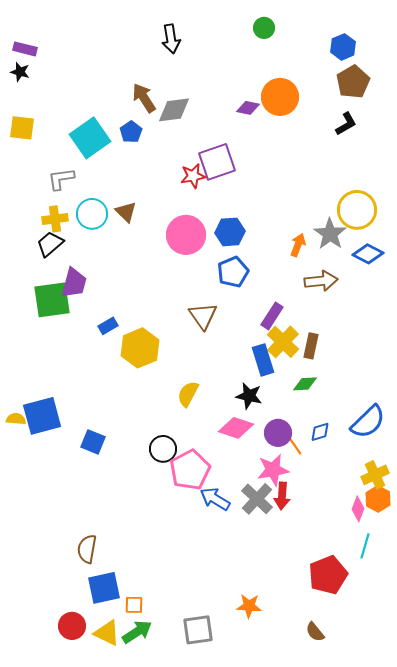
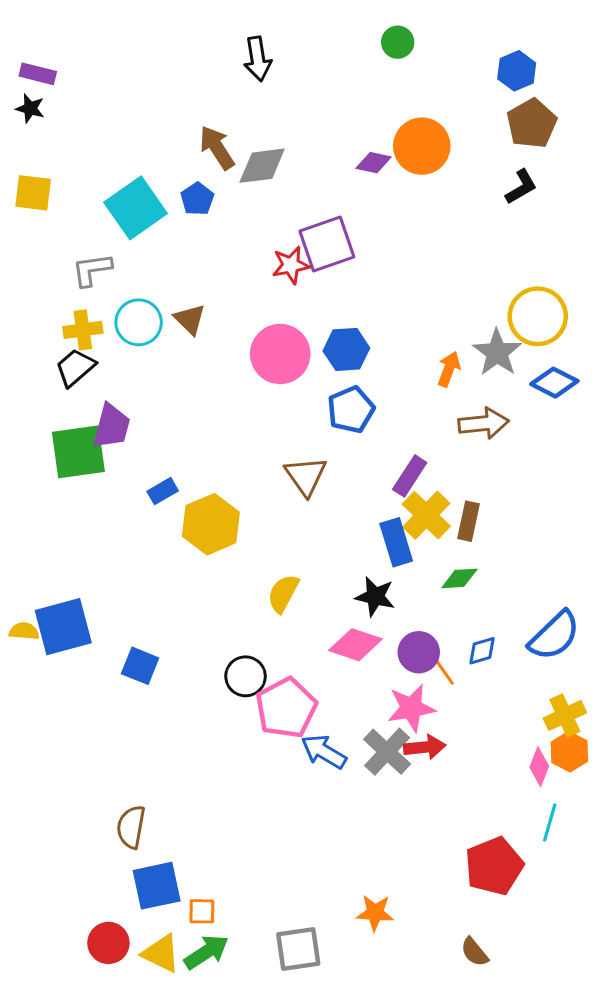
red arrow: (282, 496) -> (425, 747), turned -100

